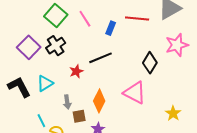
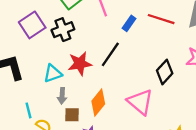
black line: (100, 58) -> (110, 54), turned -45
red star: (76, 71) -> (80, 64), size x1.5
cyan triangle: (45, 83) -> (53, 73), moved

